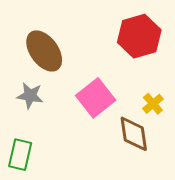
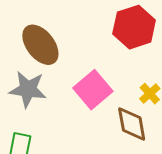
gray star: (30, 96) -> (28, 89), size x1.4

